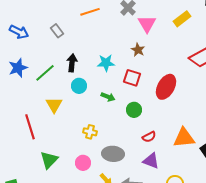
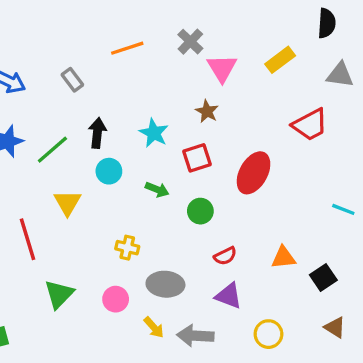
cyan star: (106, 63) -> (154, 133), turned 30
red square: (132, 78) -> (197, 158), turned -36
orange triangle: (184, 138) -> (283, 258), size x0.7

